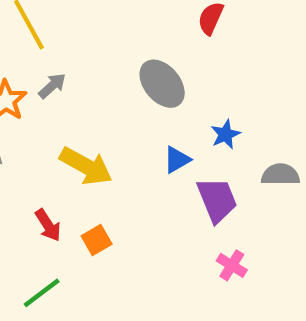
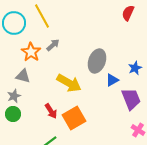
gray ellipse: (162, 84) -> (97, 61), moved, turned 60
orange square: (97, 240) -> (74, 118), size x1.6

